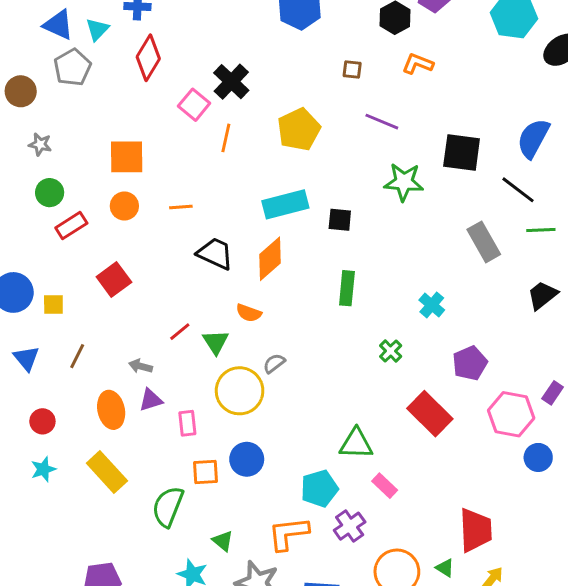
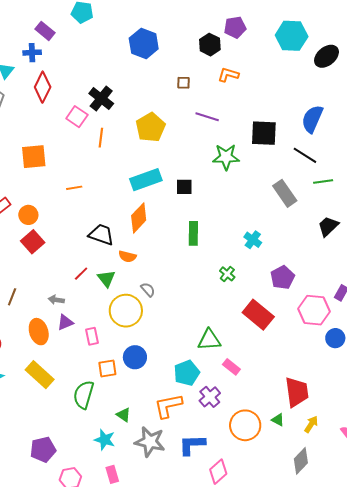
orange circle: (124, 206) -> (28, 215), moved
black trapezoid: (215, 253) -> (101, 235), moved
gray semicircle: (274, 363) -> (148, 290), turned 91

